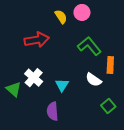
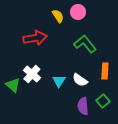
orange rectangle: (110, 65) -> (105, 71), moved
white semicircle: (94, 80) -> (80, 80), moved
purple semicircle: (53, 111) -> (83, 106), moved

